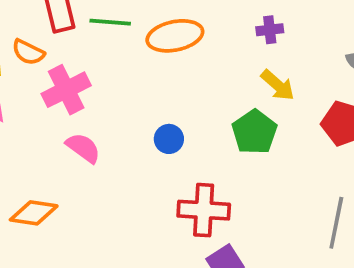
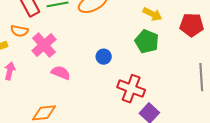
red cross: (204, 210) -> (131, 89), turned 32

